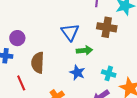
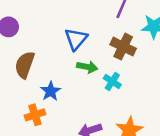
blue star: (77, 73) -> (51, 91), moved
cyan cross: (109, 73) -> (112, 81), moved

